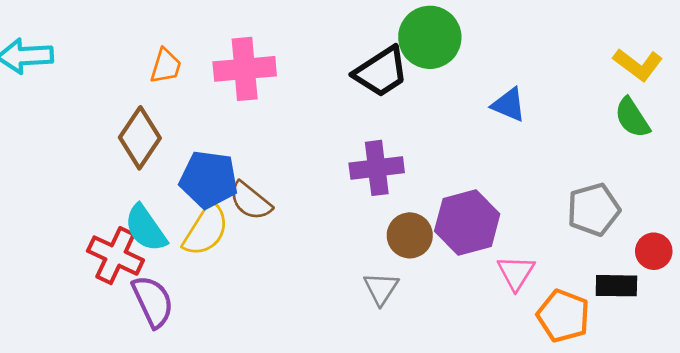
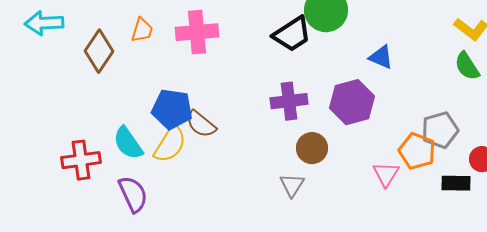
brown diamond: (140, 138) -> (99, 51), moved
purple hexagon: (467, 222) -> (352, 102), moved
red cross: (115, 256) -> (81, 160), moved, turned -33
orange pentagon: (563, 316) -> (417, 151), moved

